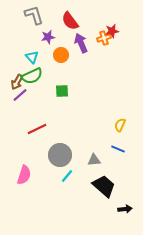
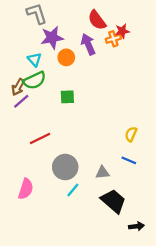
red semicircle: (70, 21) -> (97, 20), moved
purple star: (48, 37) -> (52, 38), size x1.5

